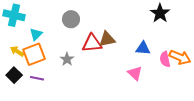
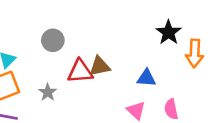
orange arrow: (180, 57) -> (195, 53), moved, turned 70
pink semicircle: (165, 59) -> (171, 109), moved

